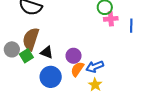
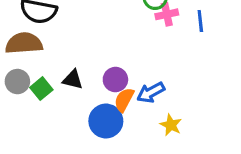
brown semicircle: (31, 39) -> (24, 43), moved, turned 75
blue circle: (51, 77) -> (106, 121), moved
yellow star: (95, 85) -> (171, 125), moved

